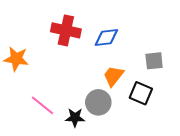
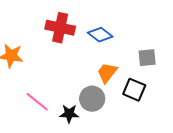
blue diamond: (106, 37) -> (100, 35), turned 45

